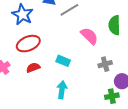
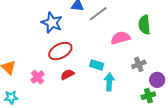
pink semicircle: (89, 36) -> (120, 38), turned -54
cyan arrow: (62, 90) -> (109, 82), moved

